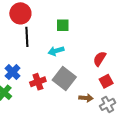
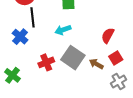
blue cross: (13, 72) -> (20, 37), moved
brown arrow: (86, 98) -> (96, 64), moved, turned -152

